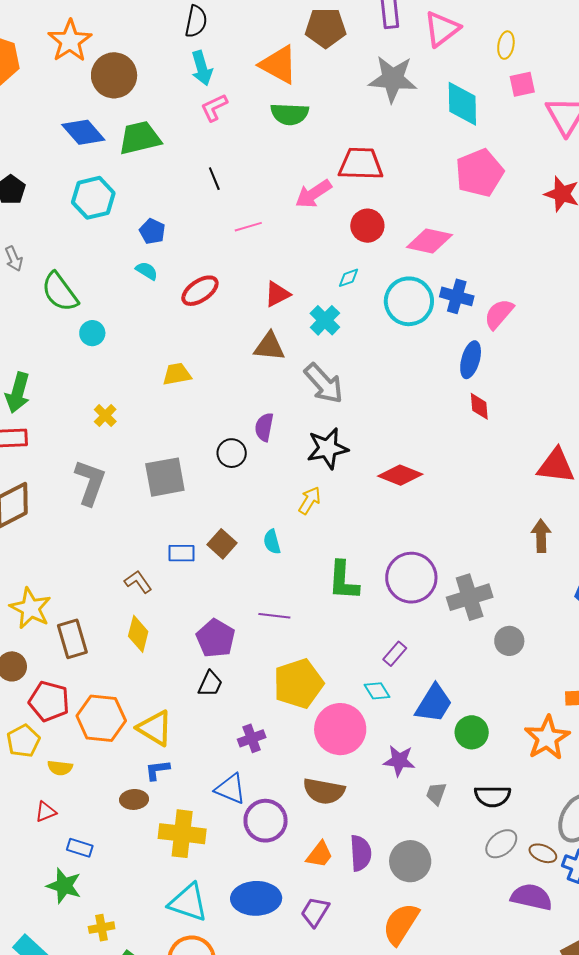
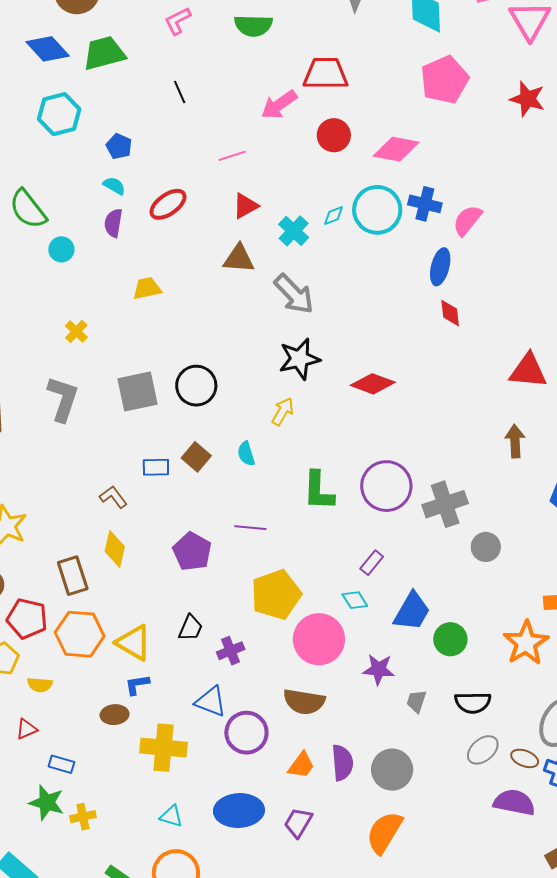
pink line: (248, 227) -> (232, 156), moved
cyan diamond: (348, 278) -> (334, 216), moved
purple semicircle: (264, 427) -> (113, 223), moved
black circle: (232, 453) -> (196, 386), moved, size x1.4
brown rectangle: (72, 639) -> (73, 576), moved
black trapezoid: (210, 684) -> (191, 628), moved
cyan triangle: (188, 902) -> (171, 816), size x0.6
yellow cross: (102, 928) -> (83, 817), moved

